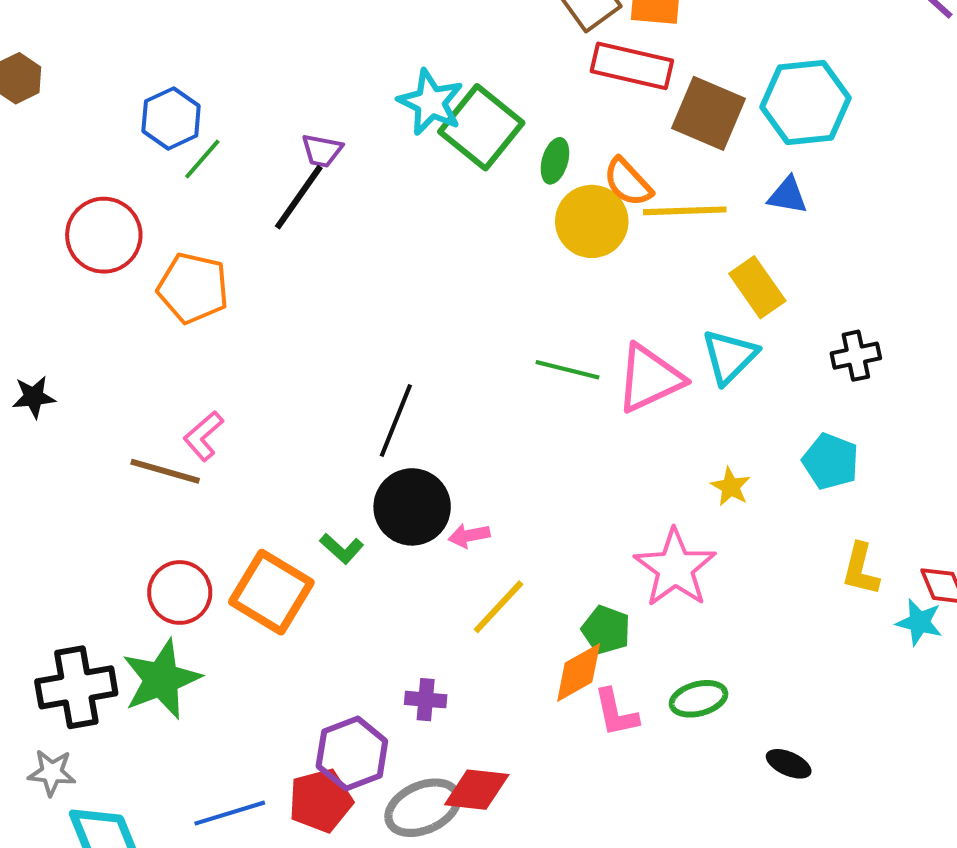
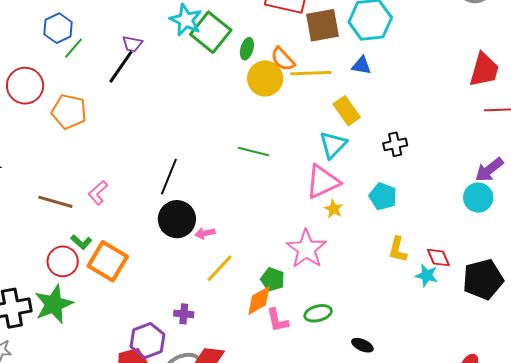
brown square: (708, 113) -> (322, 25), turned -33
pink triangle: (650, 378) -> (323, 182), moved
pink L-shape: (203, 436) -> (98, 193), moved
green L-shape: (342, 549) -> (81, 242), moved

